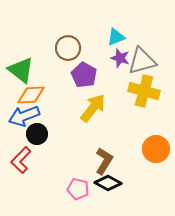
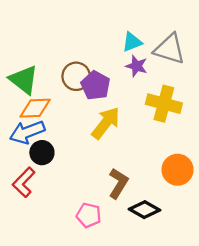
brown circle: (68, 48) -> (76, 76), moved
gray triangle: (142, 61) -> (170, 49), moved, turned 32
black diamond: (108, 183) -> (144, 210), moved

